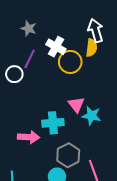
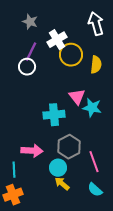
white cross: (56, 47) -> (57, 40), turned 30
yellow semicircle: (92, 48) -> (96, 65), moved
white circle: (14, 74) -> (27, 67), moved
pink arrow: (29, 137) -> (32, 151), moved

